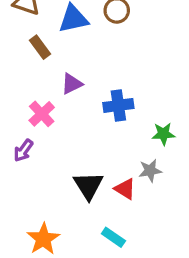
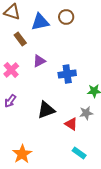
pink cross: (42, 114) -> (11, 70), moved
black triangle: (88, 186) -> (46, 110), moved, turned 42
cyan rectangle: (113, 237) -> (79, 153), moved

